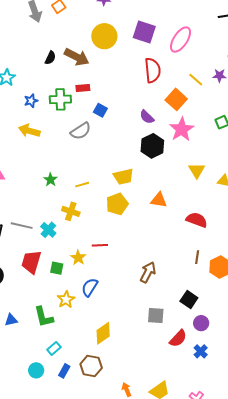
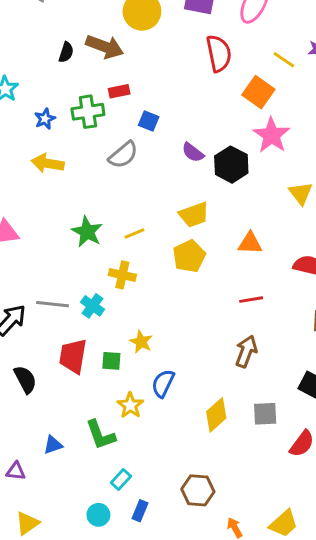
purple semicircle: (147, 117) -> (193, 152), moved
green star: (50, 180) -> (87, 232), size x1.5
red line: (100, 245) -> (251, 300), moved
yellow diamond: (103, 333) -> (216, 415), moved
brown hexagon: (91, 366) -> (198, 490), moved

